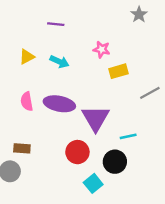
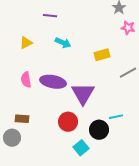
pink star: (102, 49) -> (128, 28), moved
cyan arrow: (59, 62) -> (63, 43), moved
cyan line: (128, 136) -> (116, 117), moved

